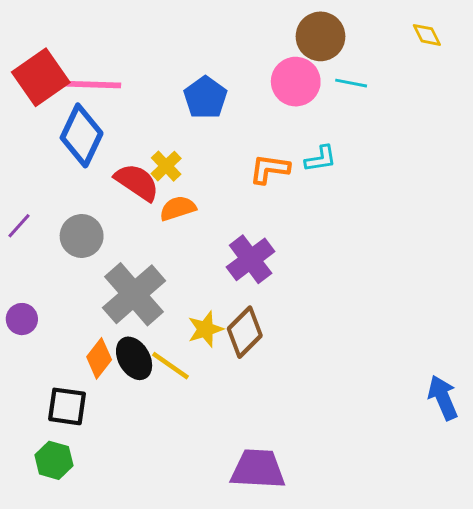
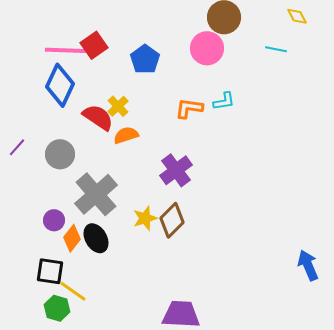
red square: (41, 77) -> (94, 45), moved, size x0.7
cyan line: (351, 83) -> (276, 49), moved
purple circle: (22, 319) -> (54, 220), moved
yellow line: (170, 366) -> (73, 291), moved
green hexagon: (54, 460) -> (57, 308), moved

